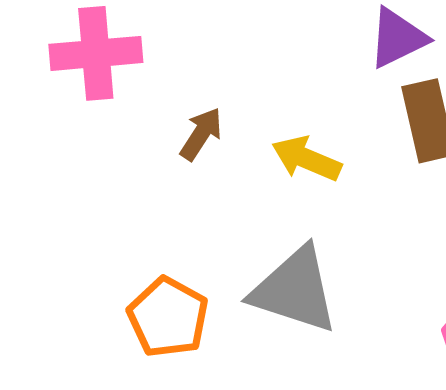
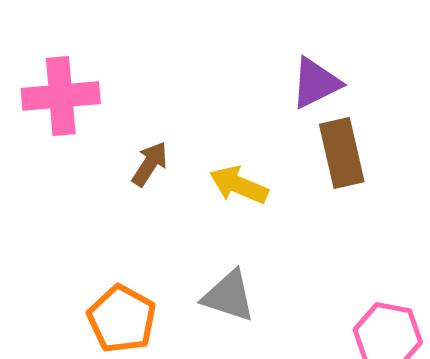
gray triangle: (295, 290) -> (229, 296), size x0.7

